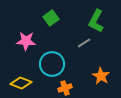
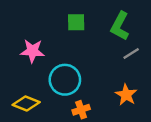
green square: (51, 18) -> (76, 22), moved, turned 35
gray line: (84, 43) -> (131, 54), moved

